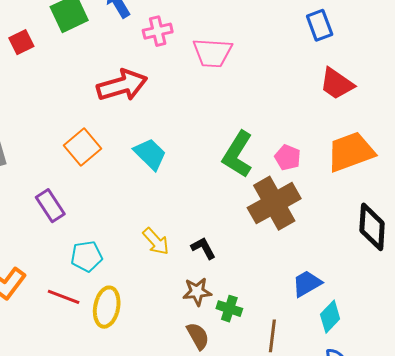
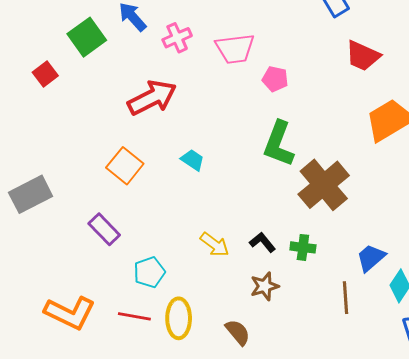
cyan trapezoid: (150, 154) -> (193, 160), size x0.7
pink pentagon: (288, 157) -> (275, 79), moved
green cross: (229, 309) -> (303, 247), moved
brown semicircle: (198, 336) -> (238, 332), moved
brown line: (272, 336) -> (346, 298), moved

